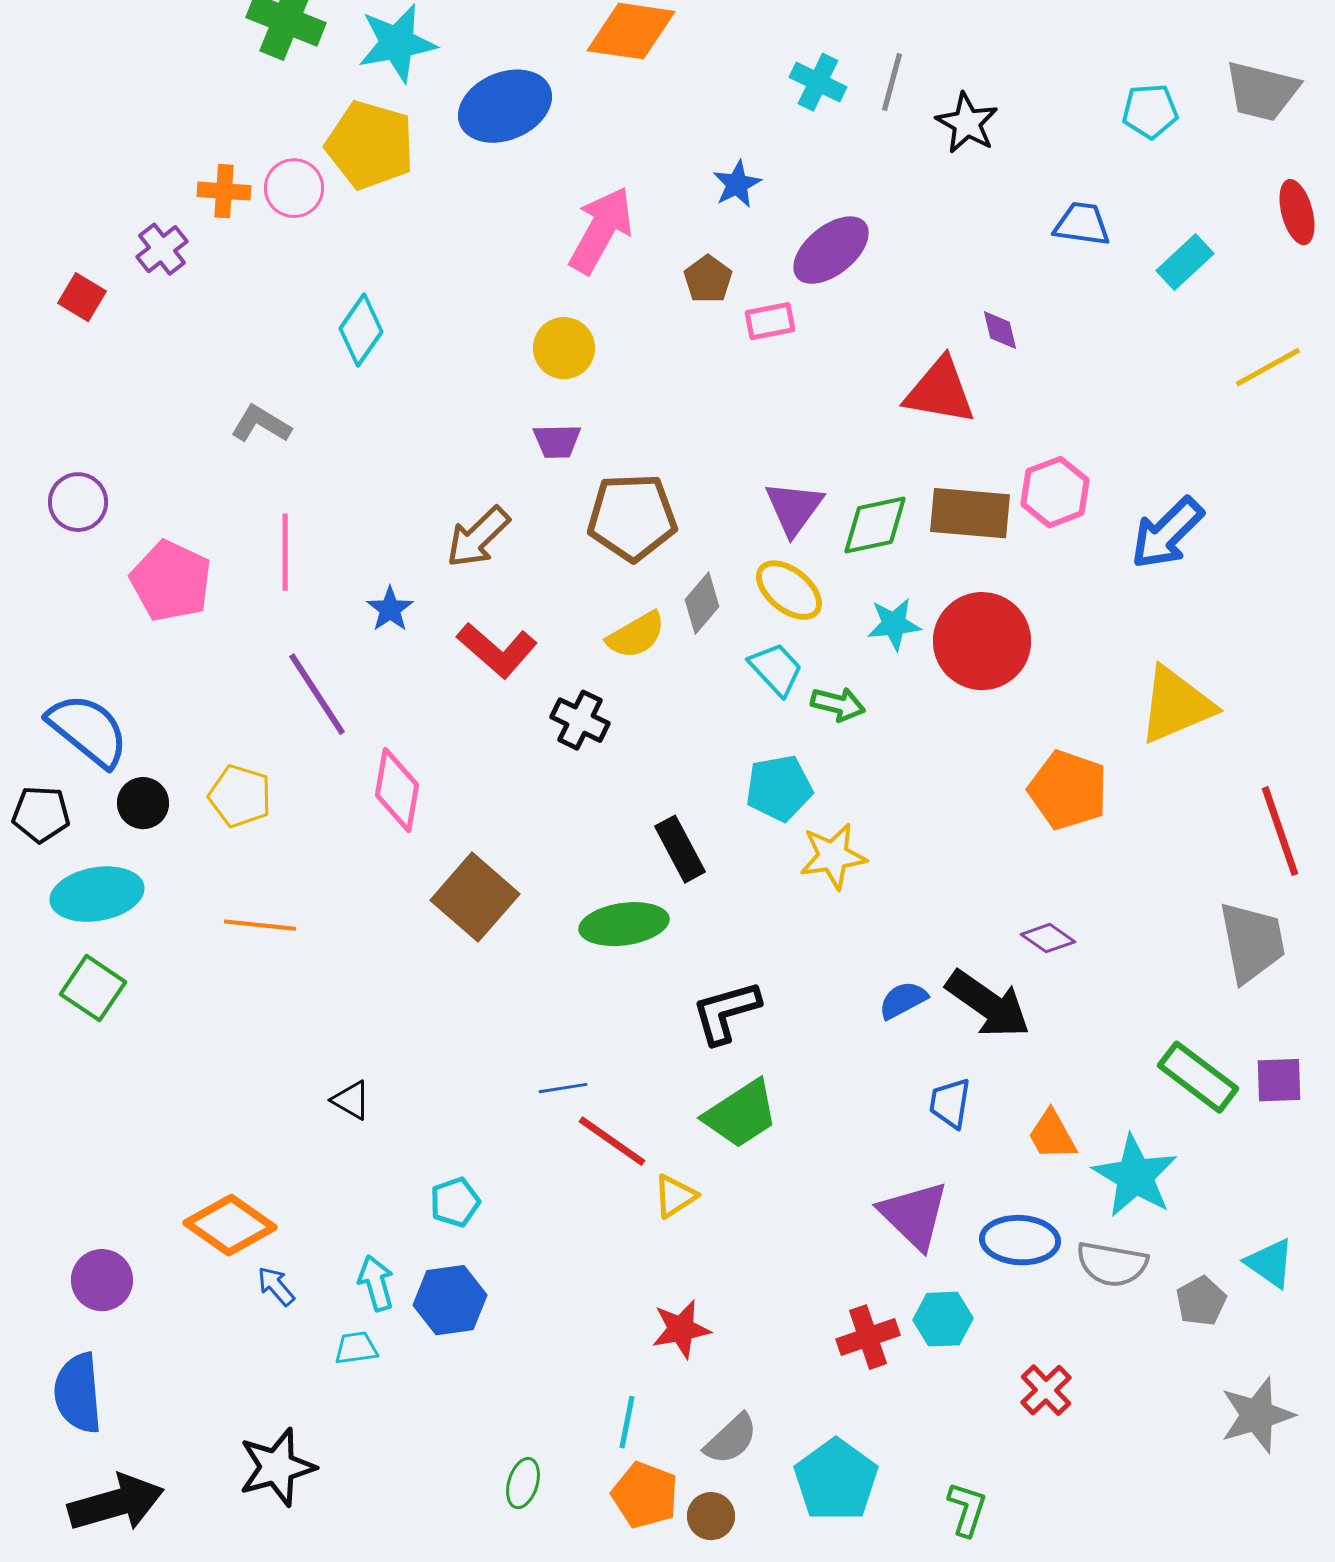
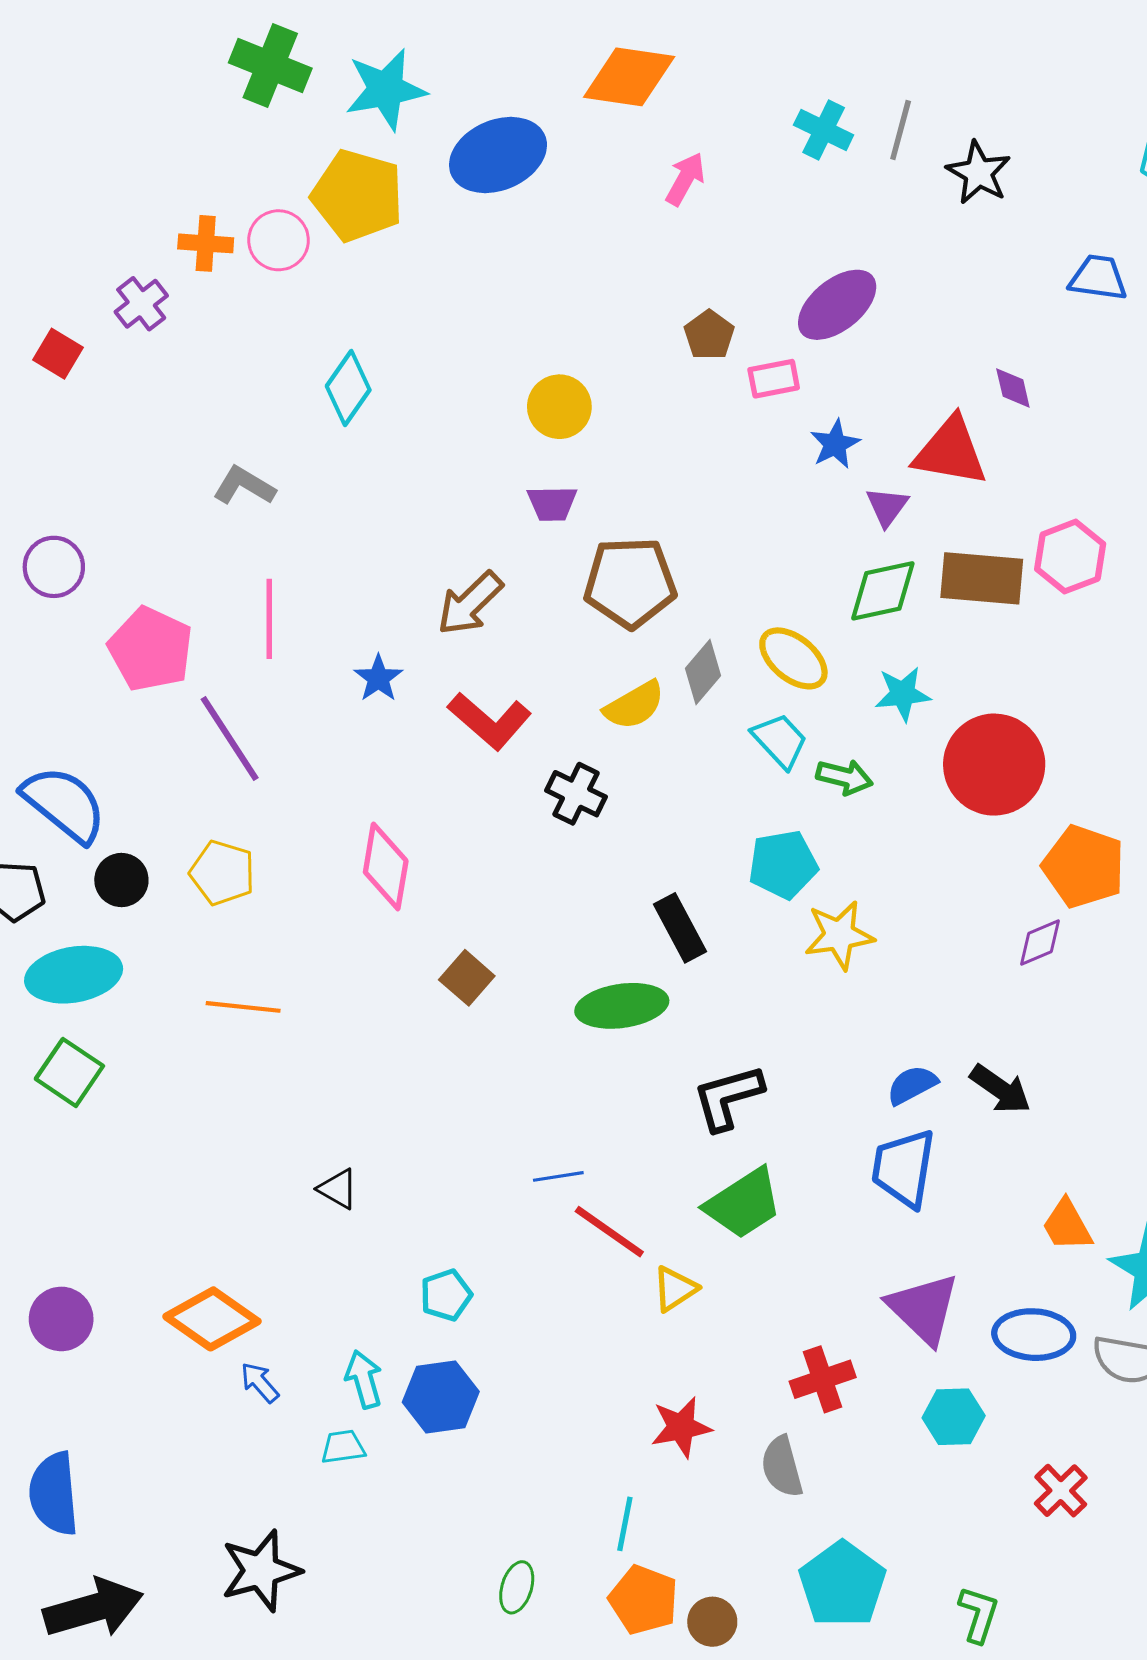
blue star: (737, 184) -> (835, 444), moved
pink arrow: (601, 230) -> (685, 179), moved, size x0.6
purple triangle: (794, 508) -> (887, 507), moved, size x0.7
red circle: (982, 641) -> (994, 765), moved
purple line: (317, 694) -> (230, 739), moved
brown square: (475, 897) -> (467, 978), size x0.6
purple diamond: (1048, 938) -> (1040, 942), moved, turned -58
black arrow: (988, 1004) -> (1000, 1089), size x0.7
blue trapezoid: (950, 1103) -> (904, 1168), moved, size x1.5
purple circle: (102, 1280) -> (61, 1319), moved
red cross: (868, 1337) -> (823, 1379), moved
gray semicircle: (731, 1439) -> (782, 1467), moved, turned 118

